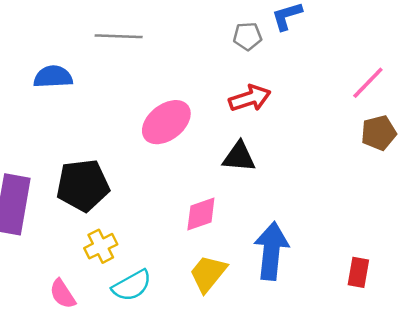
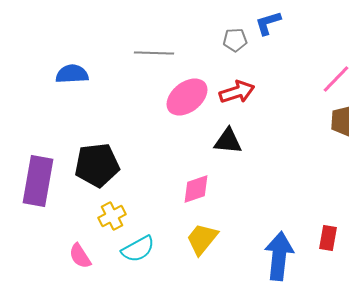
gray line: (119, 36) -> (154, 53), moved
pink ellipse: (166, 122) -> (187, 97), moved
blue arrow: (271, 251) -> (279, 256), moved

